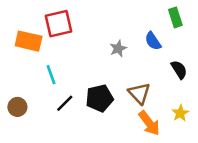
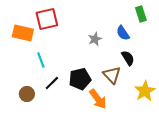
black semicircle: (179, 70) -> (128, 58), moved
brown circle: (17, 107) -> (27, 94), moved
yellow star: (180, 113) -> (145, 91), size x1.5
orange arrow: (149, 123) -> (98, 99), moved

